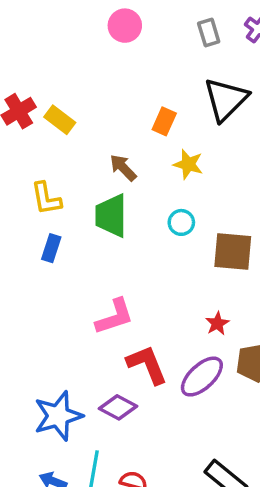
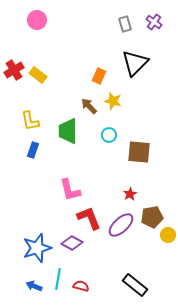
pink circle: (125, 26) -> (37, 20), moved
brown arrow: (123, 168) -> (89, 106), moved
pink L-shape: (115, 317) -> (70, 190), turned 95

